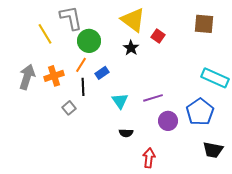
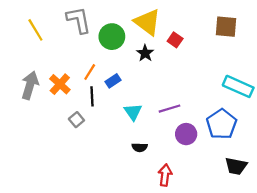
yellow line: (45, 34) -> (35, 30), moved
green circle: (89, 41) -> (112, 37), moved
orange cross: (54, 76) -> (60, 84), turned -30

